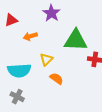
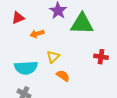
green triangle: (76, 40) -> (82, 24), moved

